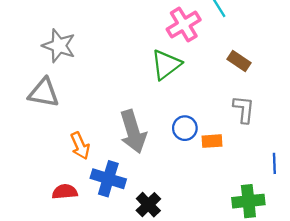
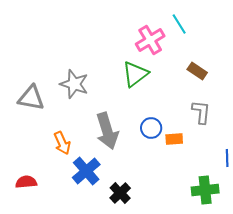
gray star: (59, 46) -> (74, 84), moved
blue cross: (108, 179) -> (86, 171), turned 32
red semicircle: (65, 192) -> (26, 182), moved

